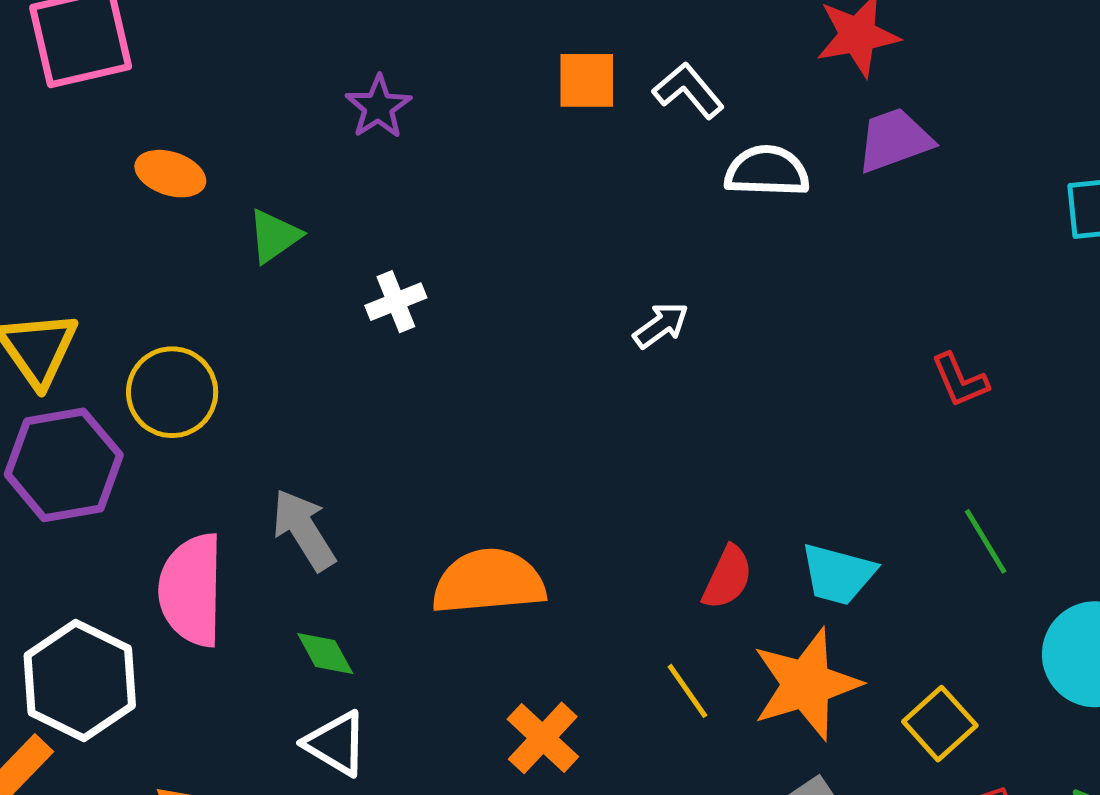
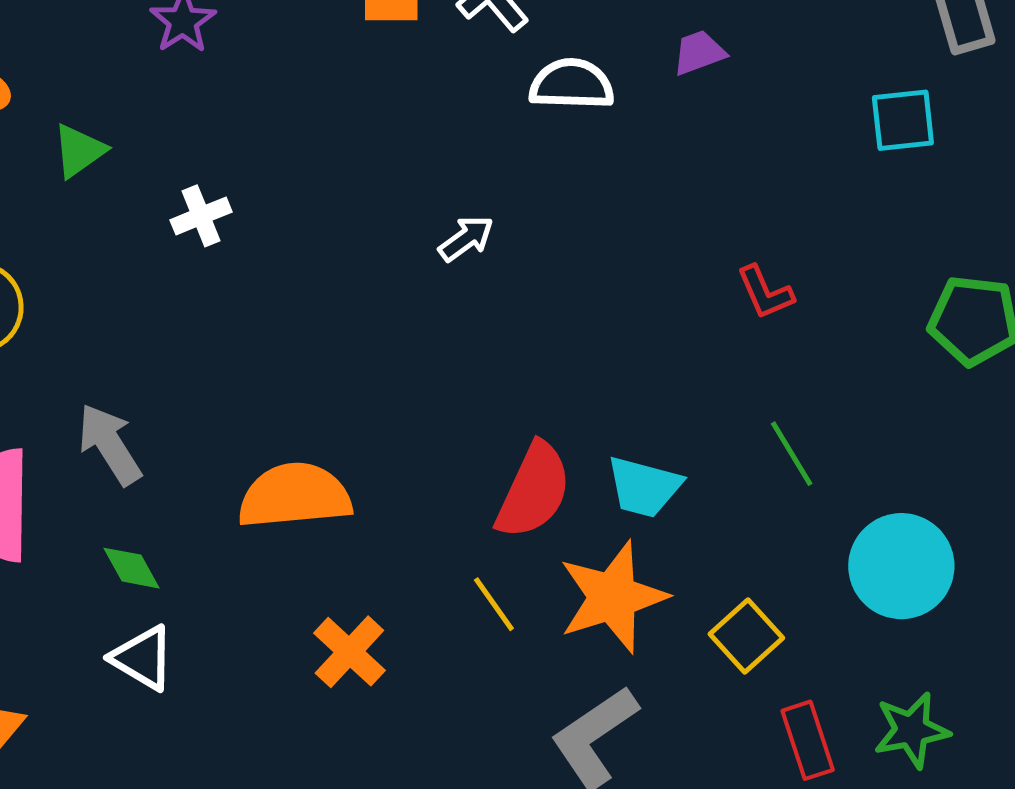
purple trapezoid: (894, 140) -> (699, 53), size x0.7
red semicircle: (727, 577) -> (534, 491), size x1.5

